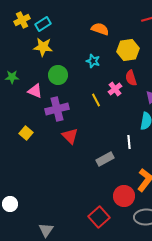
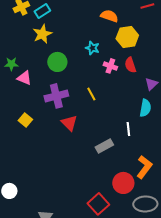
orange semicircle: (100, 29) -> (109, 16), moved
yellow star: (43, 47) -> (42, 34), turned -30
pink cross: (115, 89) -> (110, 66), moved, turned -32
pink triangle: (35, 91) -> (24, 78), moved
yellow line: (96, 100) -> (91, 94), moved

